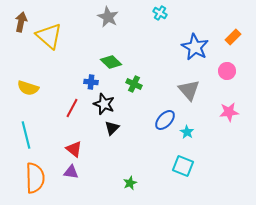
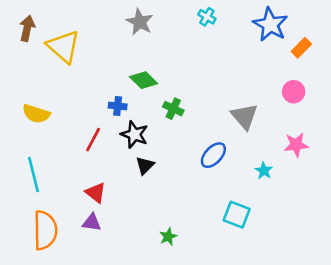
blue star: (195, 47) -> (270, 24), moved
cyan star: (187, 132) -> (264, 171), moved

